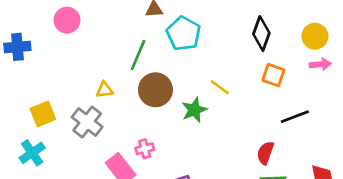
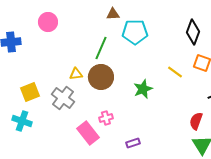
cyan pentagon: (184, 34) -> (135, 32), turned -30
yellow line: (220, 87) -> (175, 72), moved
brown circle: (155, 90) -> (101, 77), moved
cyan cross: (32, 153) -> (22, 121), turned -36

